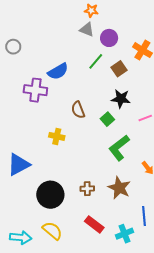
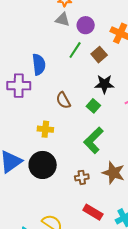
blue semicircle: (58, 71) -> (39, 64), turned -60
green L-shape: (119, 148) -> (93, 140), moved
black circle: (50, 195) -> (43, 165), moved

